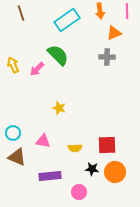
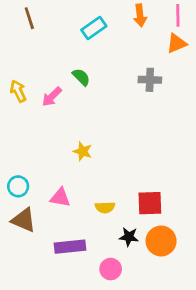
cyan rectangle: (67, 20) -> (94, 28), size x0.7
orange triangle: (114, 33) -> (176, 43), moved
green semicircle: (58, 55) -> (81, 77), size x0.6

